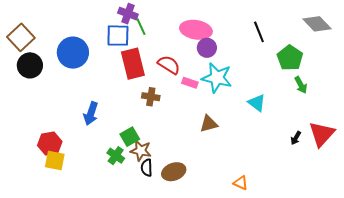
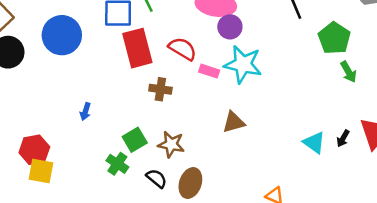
cyan triangle: (257, 103) -> (314, 143), moved
blue arrow: (91, 114) -> (85, 111), size x0.6
brown star: (141, 151) -> (171, 144), moved
black semicircle: (147, 168) -> (156, 178), turned 132
brown ellipse: (174, 172) -> (190, 183), turned -50

